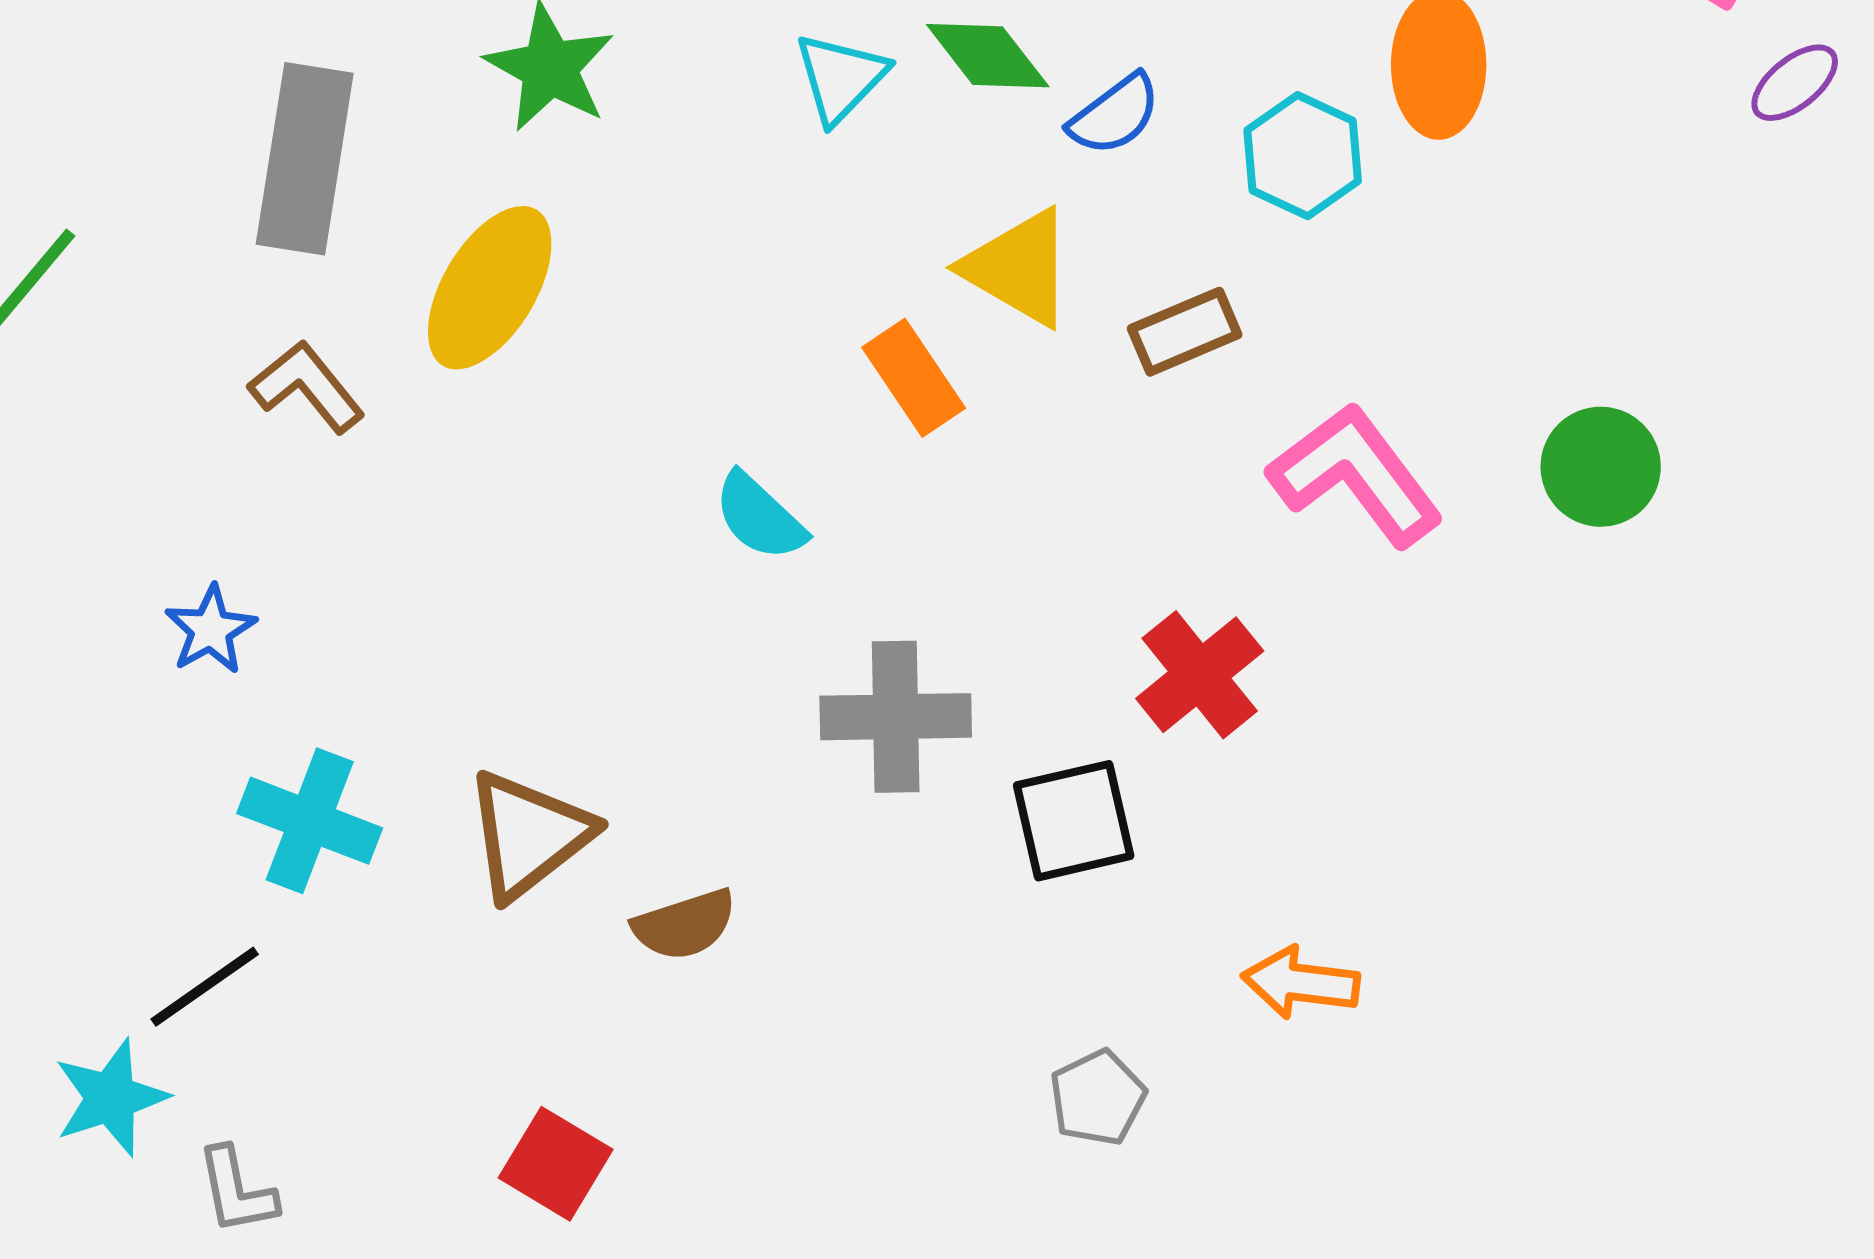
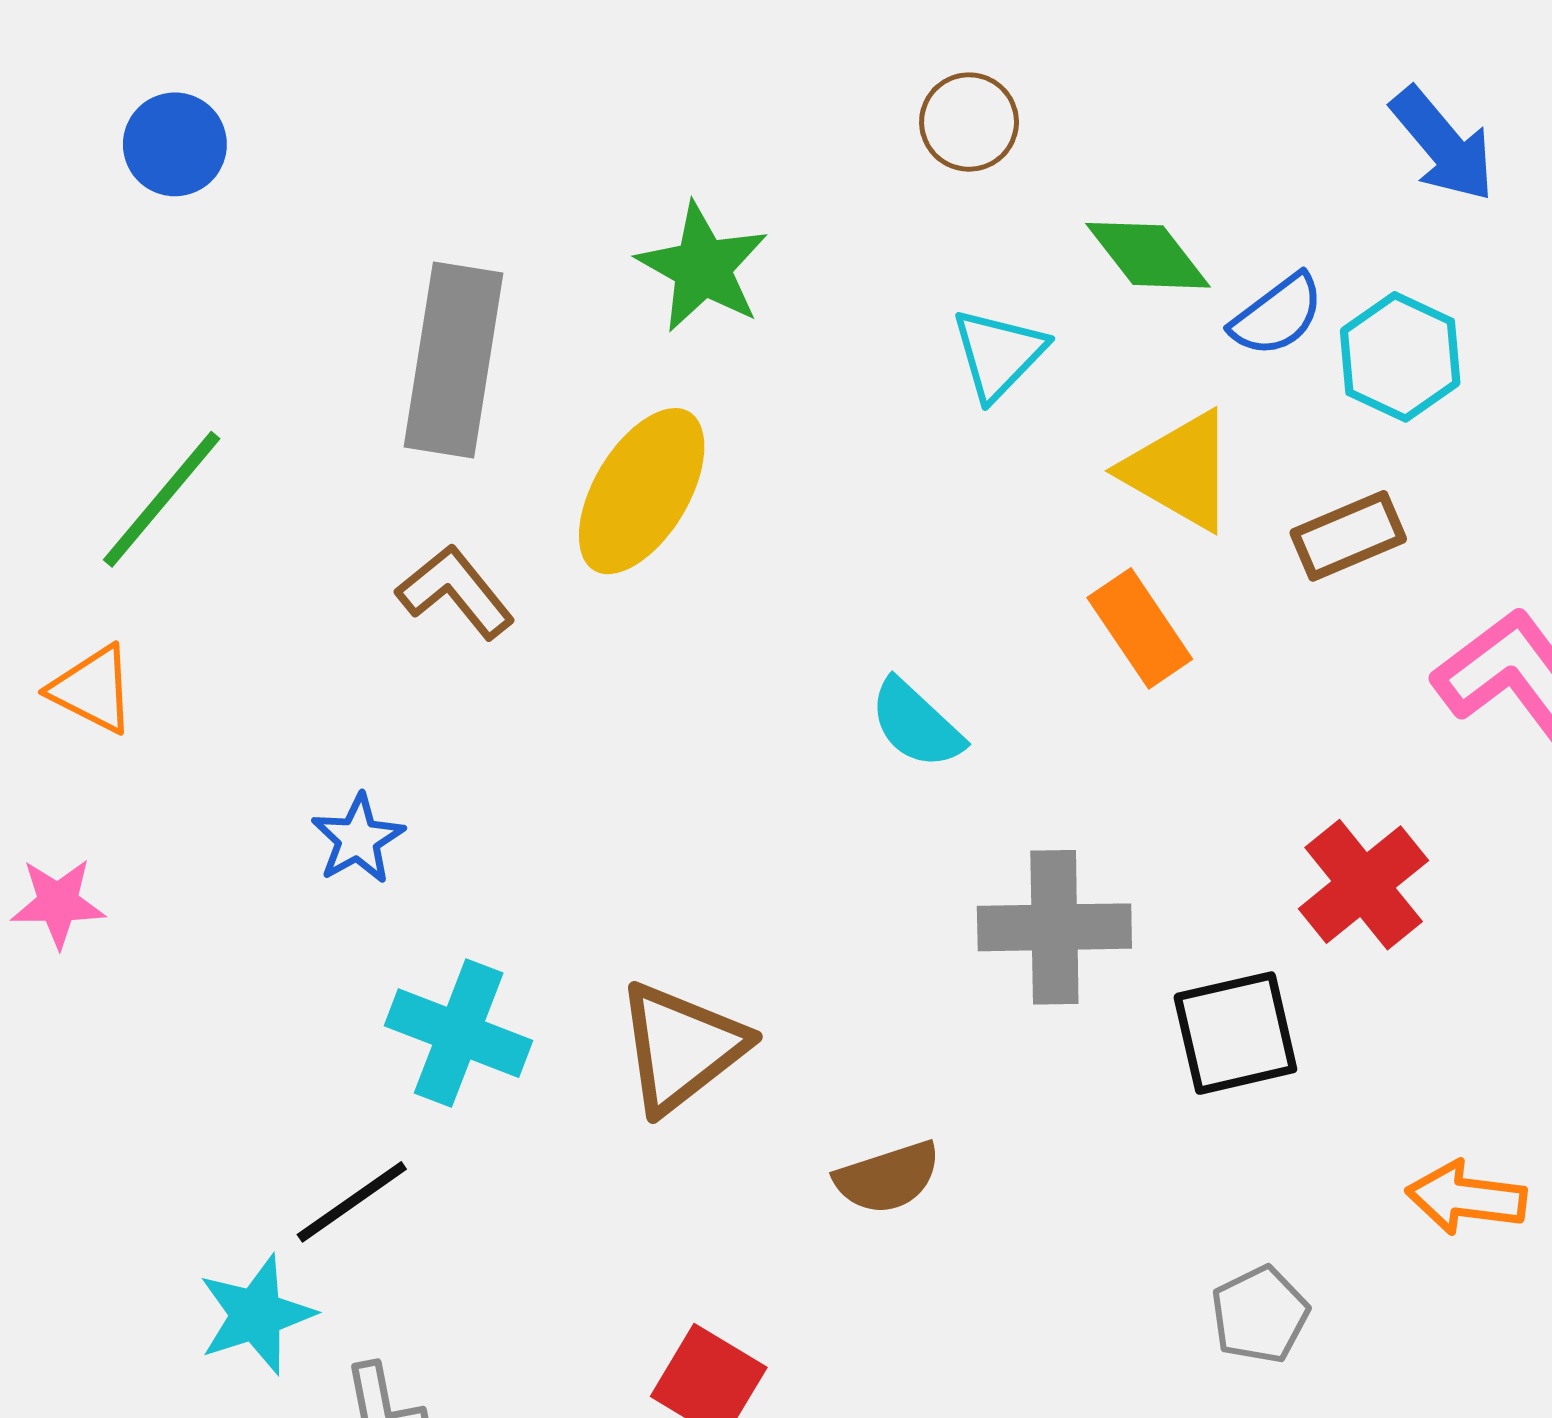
cyan triangle: (841, 78) -> (998, 354), moved
cyan hexagon: (1303, 156) -> (1400, 357), moved
orange rectangle: (914, 378) -> (1140, 628), moved
brown semicircle: (685, 925) -> (888, 1177), moved

